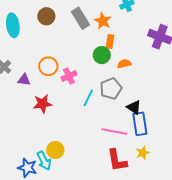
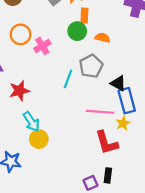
orange semicircle: (124, 64) -> (103, 38), turned 32
orange circle: (48, 66) -> (21, 34), moved
pink cross: (69, 76) -> (42, 46), moved
yellow star: (143, 153) -> (123, 123), moved
cyan arrow: (44, 161) -> (31, 122), moved

